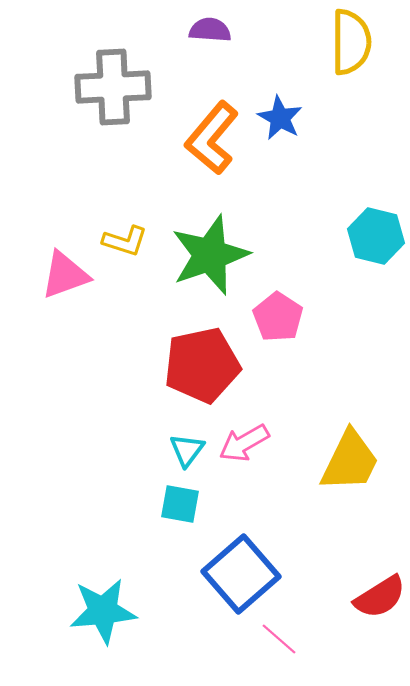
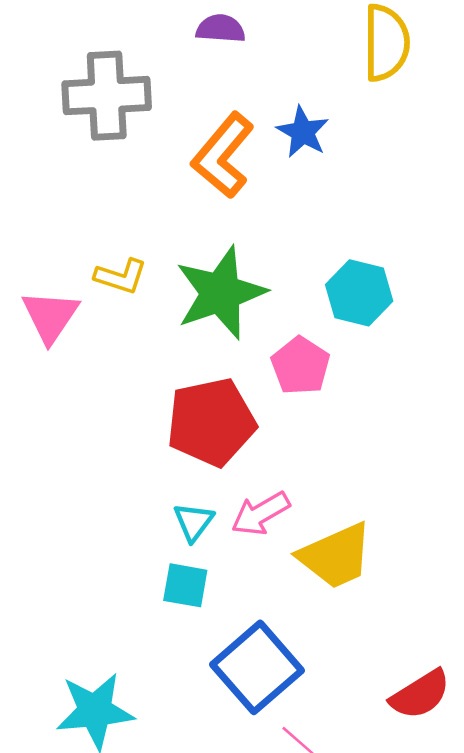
cyan hexagon: (376, 236) -> (359, 293), moved
pink triangle: (65, 275) -> (50, 316), turned -36
yellow trapezoid: (350, 461) -> (336, 556), moved, turned 40

